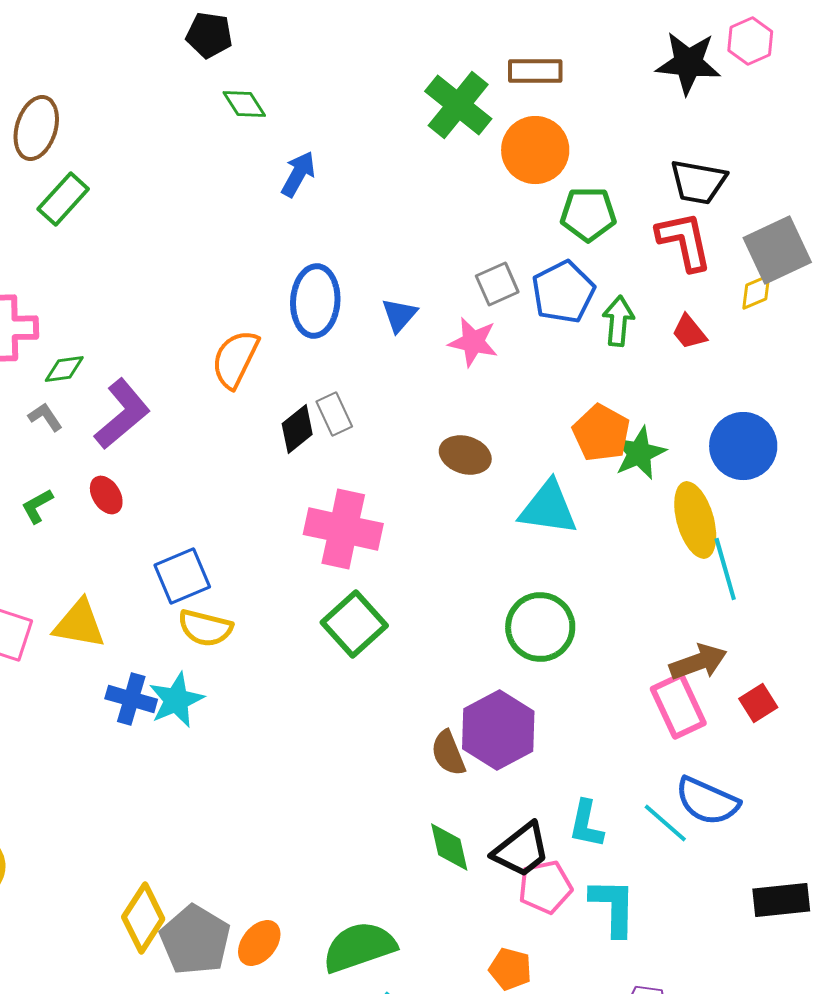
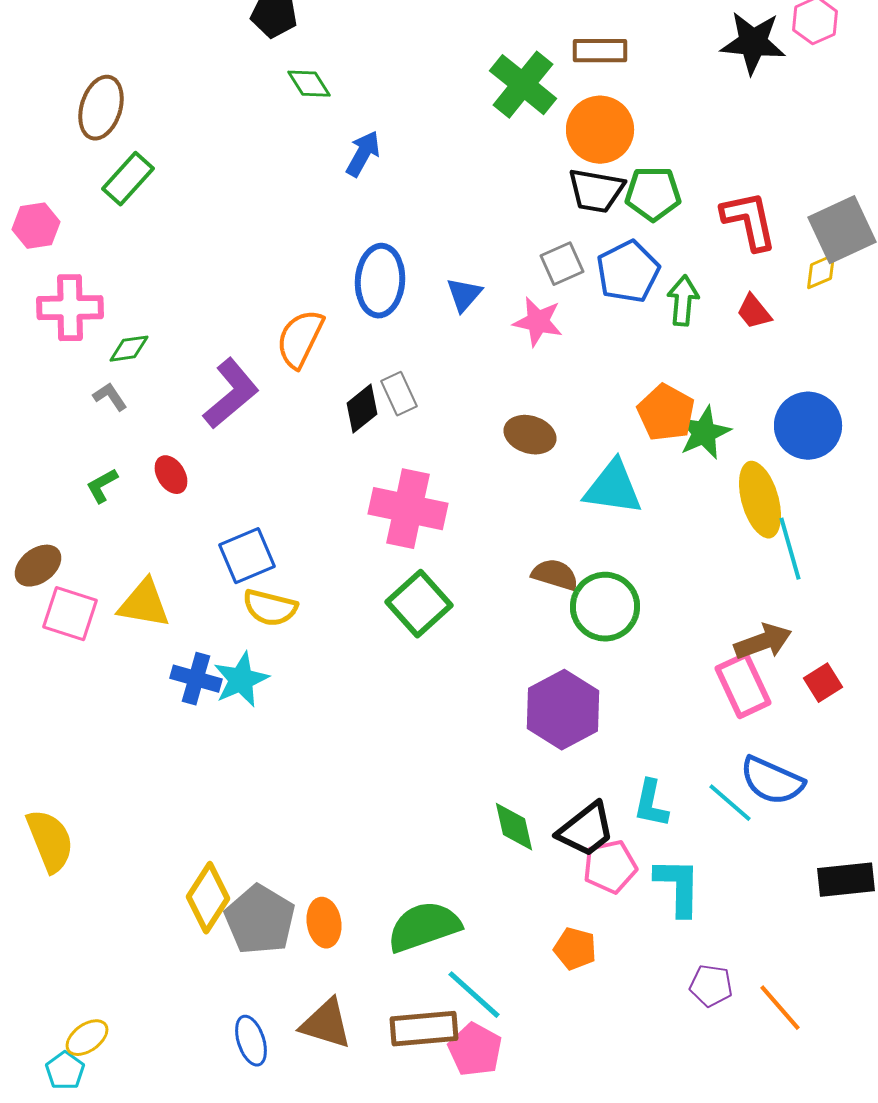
black trapezoid: (698, 182) -> (596, 191), moved
purple L-shape: (122, 414) -> (231, 394), moved
brown semicircle: (448, 753) -> (555, 575), moved, turned 129
orange ellipse: (259, 943) -> (324, 923), turned -48

